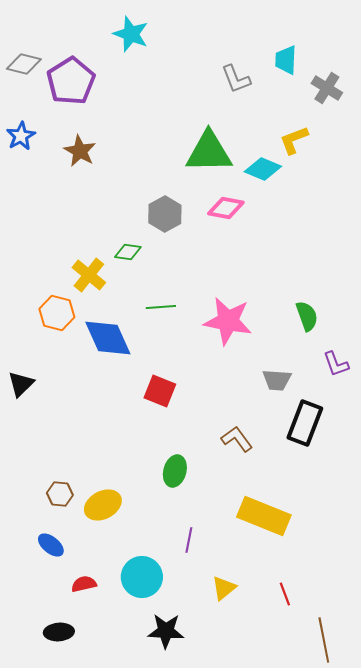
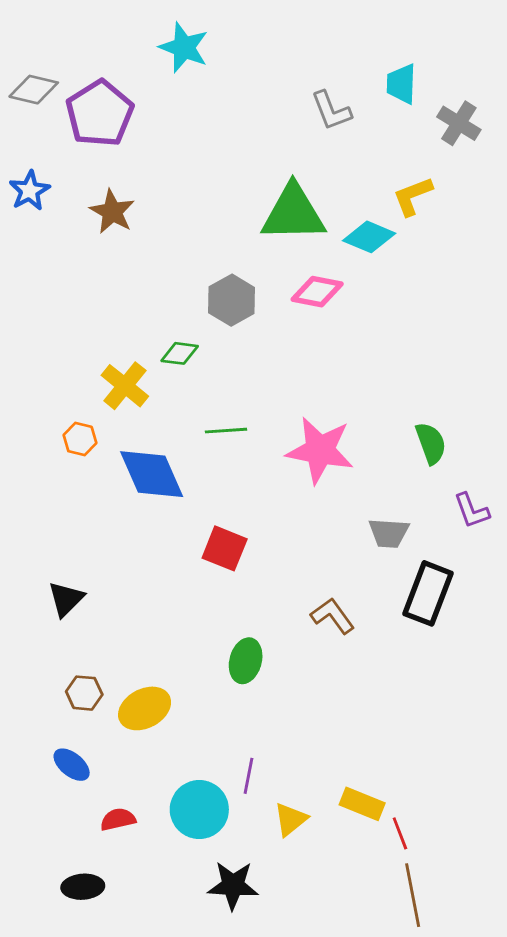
orange hexagon: (57, 313) -> (80, 439), size x0.7
black triangle: (21, 384) -> (66, 599), moved
yellow rectangle: (264, 516) -> (362, 804), moved, size x0.6
purple line: (189, 540) -> (248, 776), moved
yellow triangle: (224, 588) -> (291, 819), moved
brown line: (324, 640) -> (413, 895), moved

